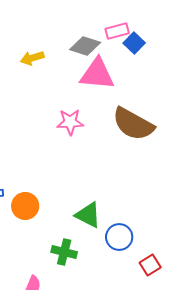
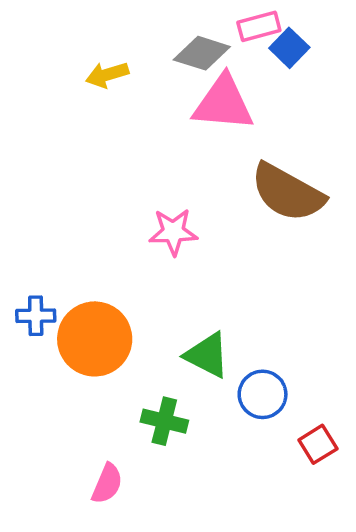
pink star: (70, 122) -> (173, 232), moved
orange circle: (25, 206) -> (95, 339), size x1.5

